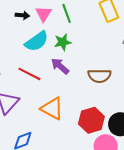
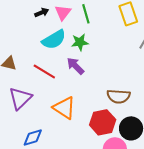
black arrow: (22, 15) -> (42, 13), turned -32
brown semicircle: (99, 76) -> (118, 96), moved

